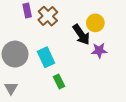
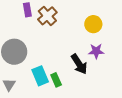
black arrow: (81, 35) -> (79, 64), moved
cyan rectangle: (46, 57) -> (40, 76), moved

